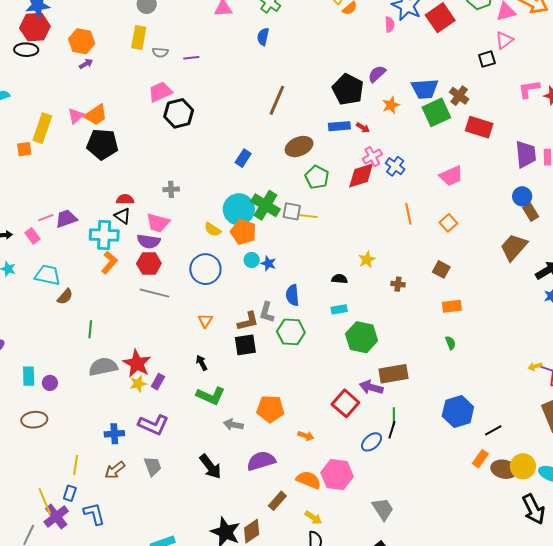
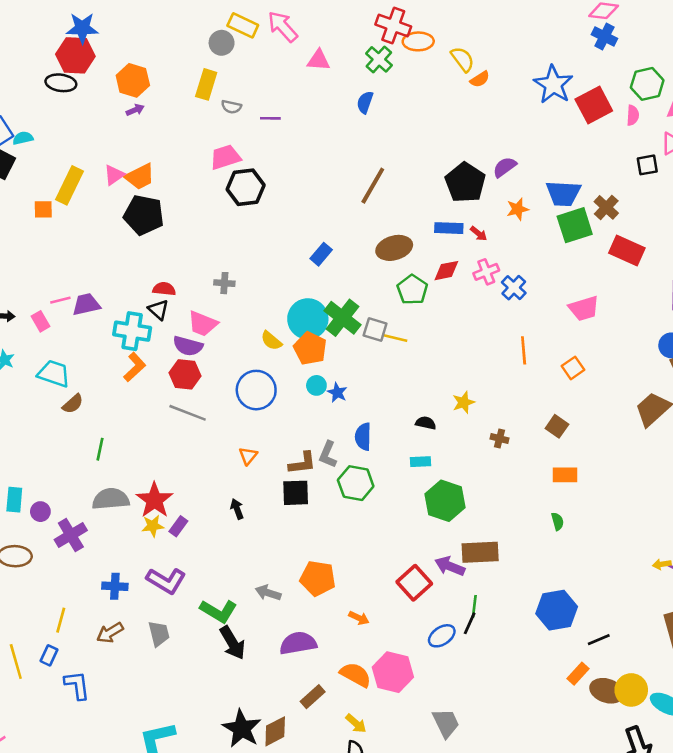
pink semicircle: (390, 24) -> (633, 115), moved
red diamond: (361, 175) -> (446, 271), moved, size x0.7
green L-shape: (211, 396) -> (219, 611), moved
purple cross: (56, 516) -> (71, 535), moved

